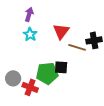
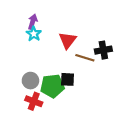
cyan star: (30, 34) -> (34, 34), moved
gray circle: (13, 78) -> (30, 81), moved

